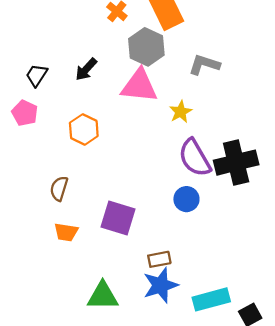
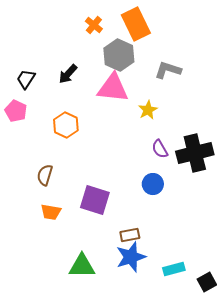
purple semicircle: (195, 158) -> (160, 149), size x0.6
cyan rectangle: (211, 299) -> (174, 269), size x0.7

